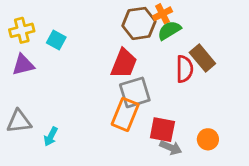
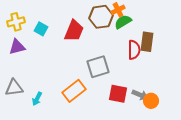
brown rectangle: (202, 58) -> (147, 42), turned 48
red trapezoid: (124, 63) -> (74, 31), moved
orange rectangle: (125, 114) -> (74, 91), moved, turned 30
gray arrow: (171, 148) -> (140, 95), moved

